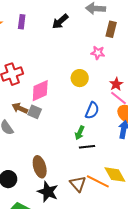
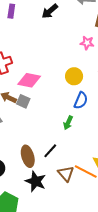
yellow circle: (80, 78) -> (74, 76), moved
pink diamond: (40, 91) -> (29, 80), turned 35
black line: (87, 147) -> (50, 151), moved, turned -42

